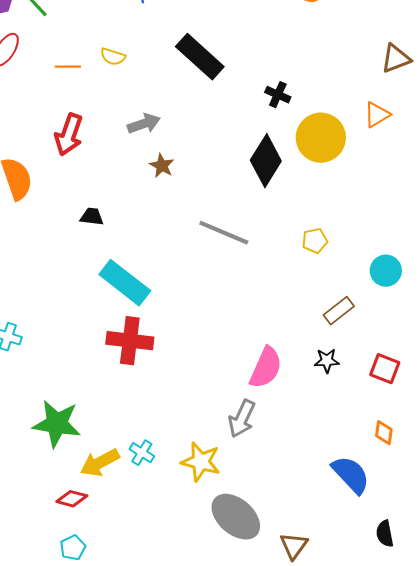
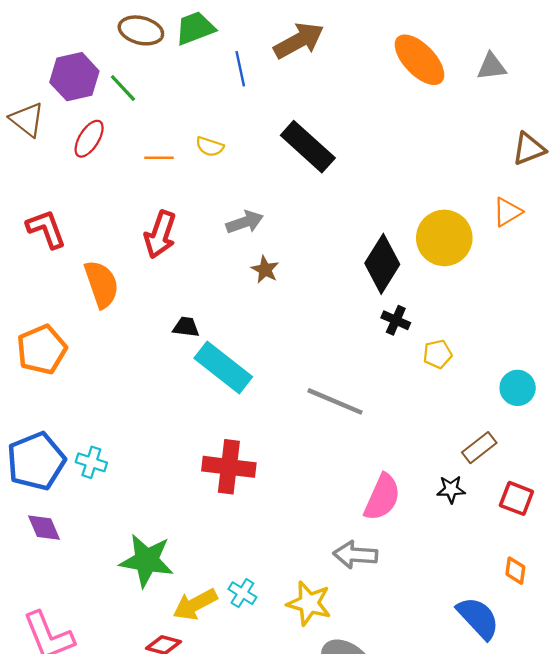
black cross: (278, 95) -> (396, 320), moved
gray line: (224, 233) -> (335, 401), moved
cyan rectangle: (125, 283) -> (223, 368), moved
brown rectangle: (339, 311) -> (479, 448), moved
gray arrow: (242, 419) -> (355, 555), turned 69

